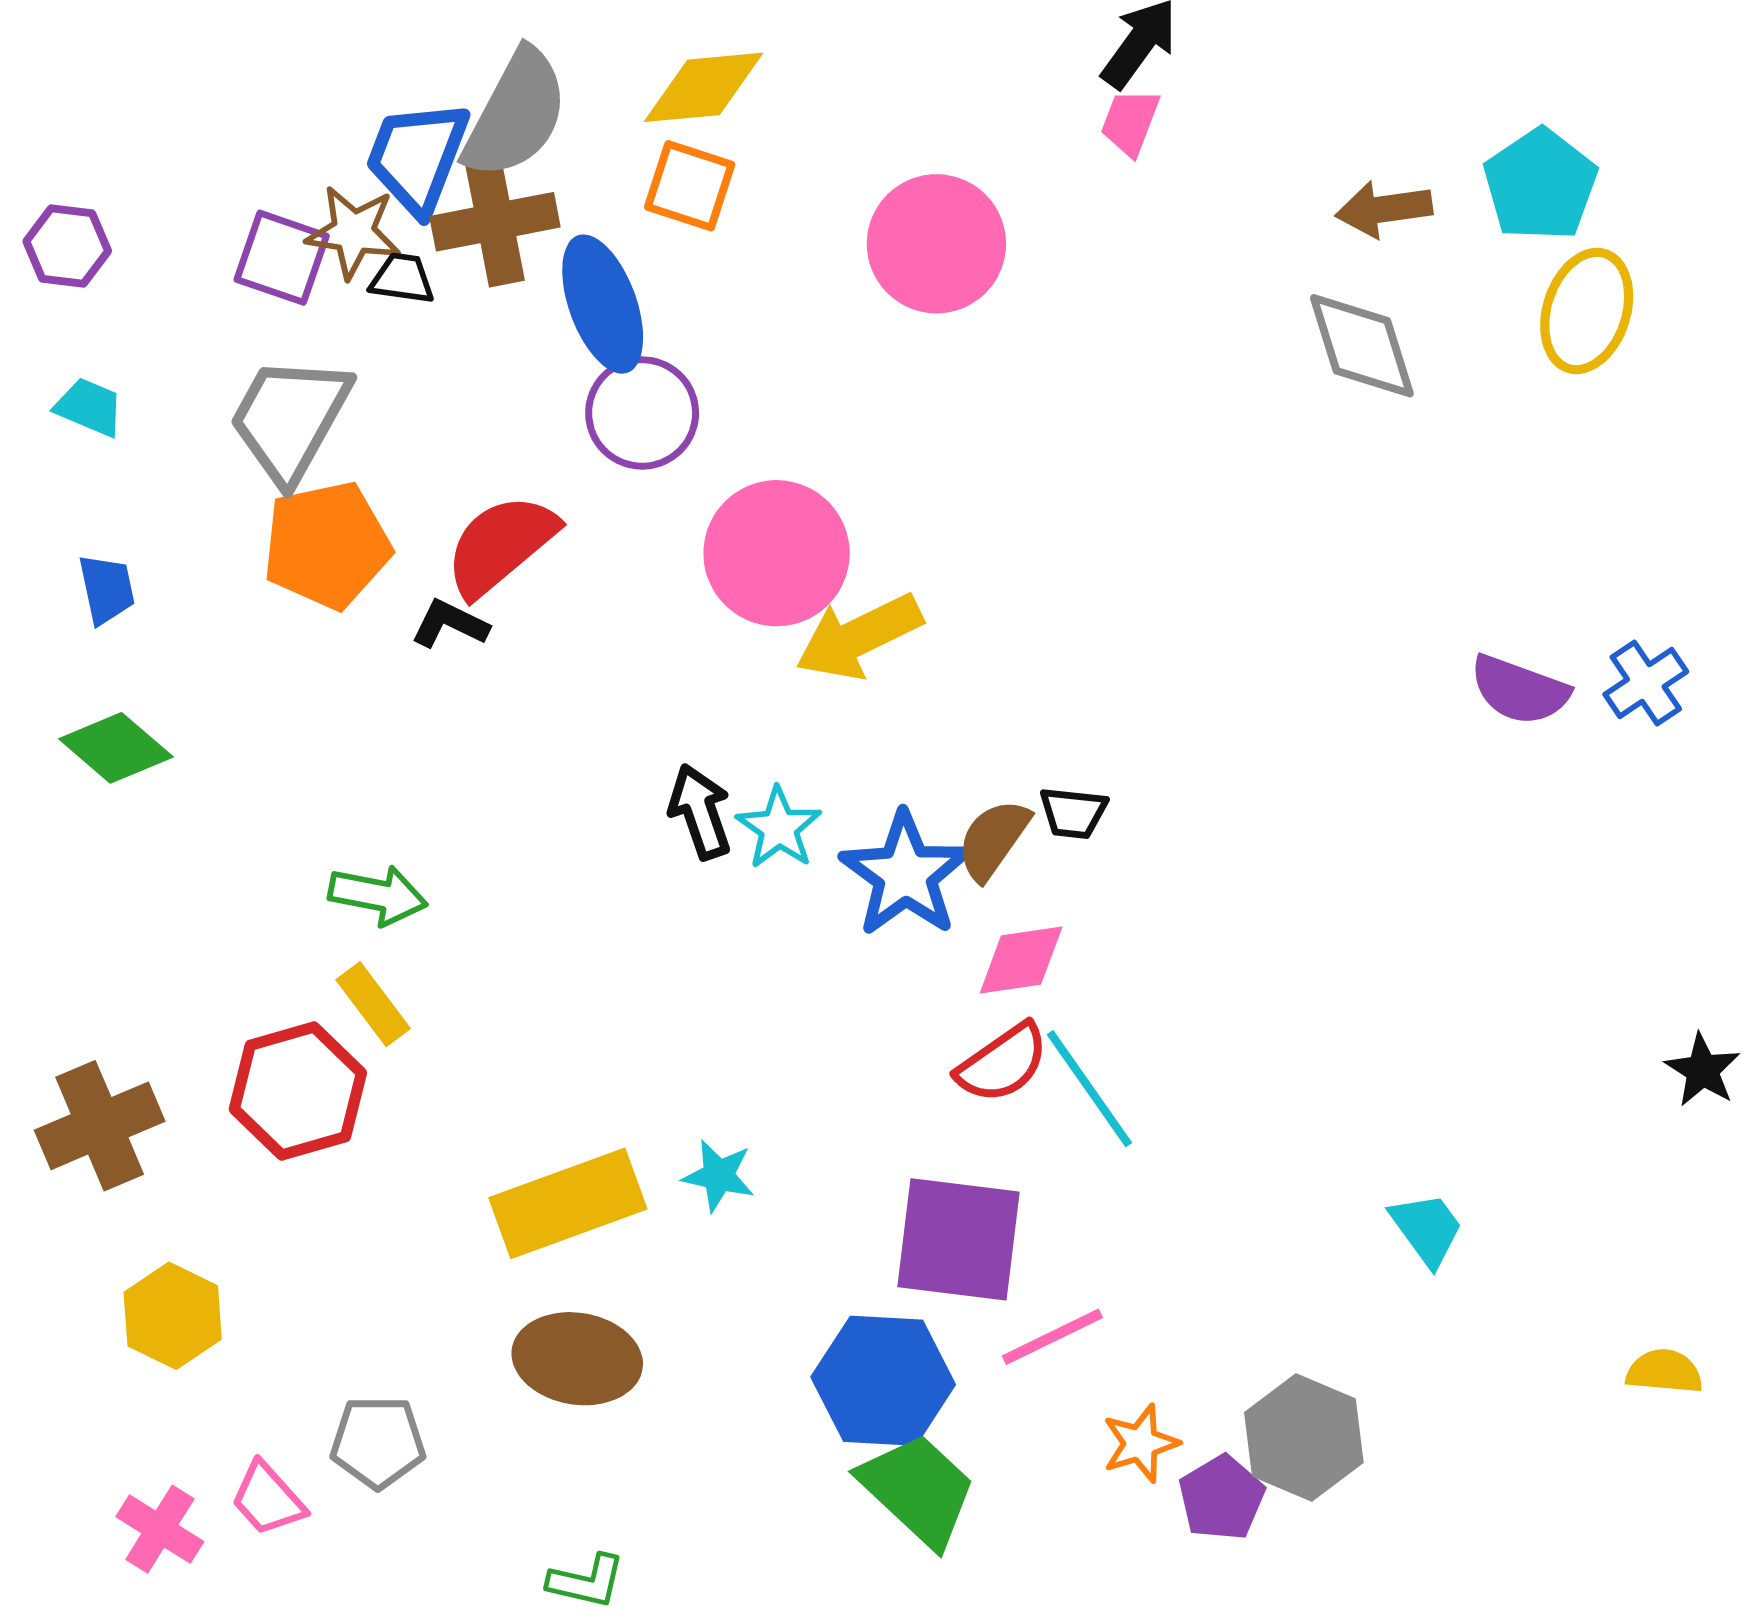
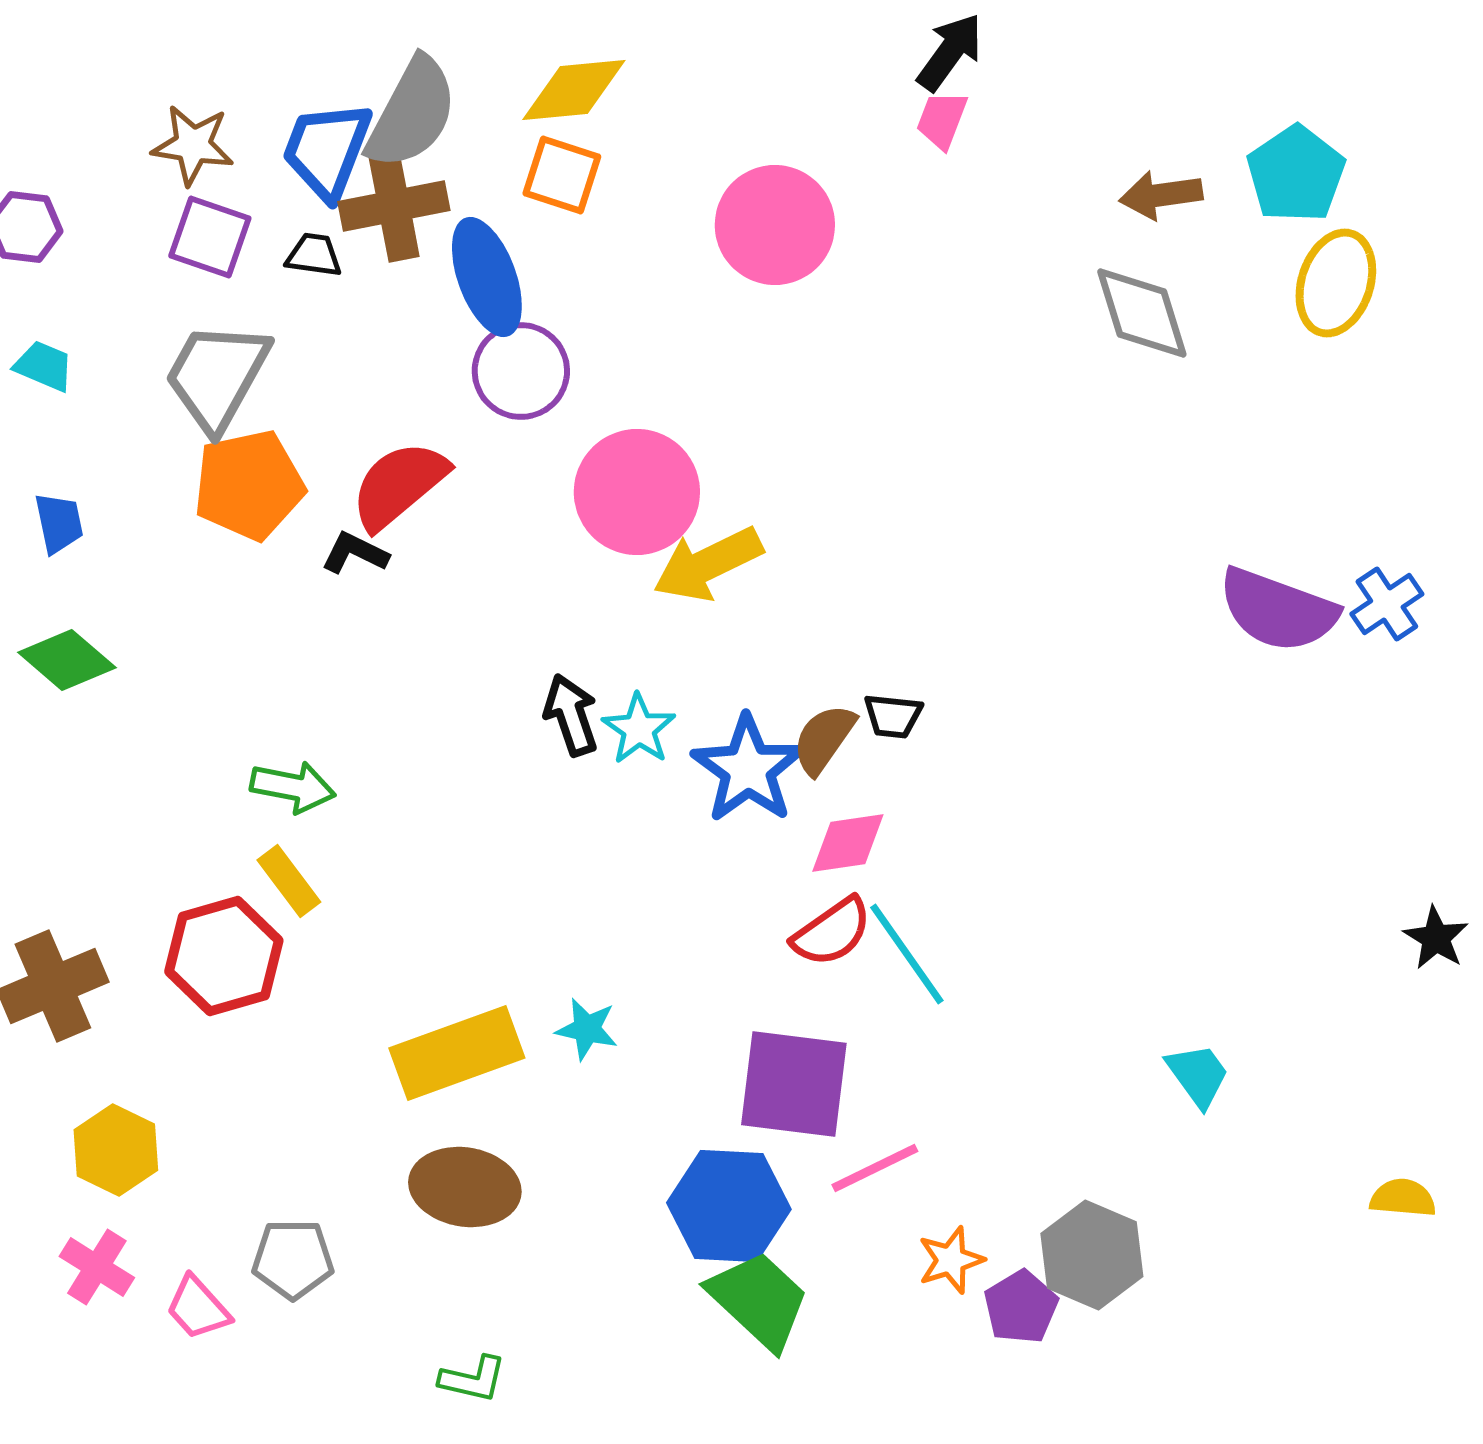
brown star: (353, 232) -> (193, 145), moved
purple semicircle: (1519, 690) -> (1278, 610), size x1.4
pink cross: (160, 1529) -> (97, 1267), moved

